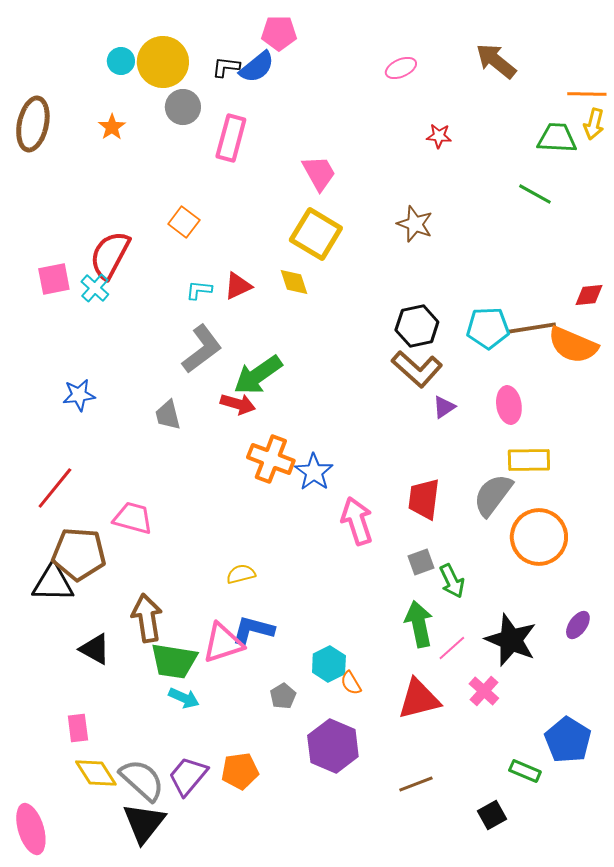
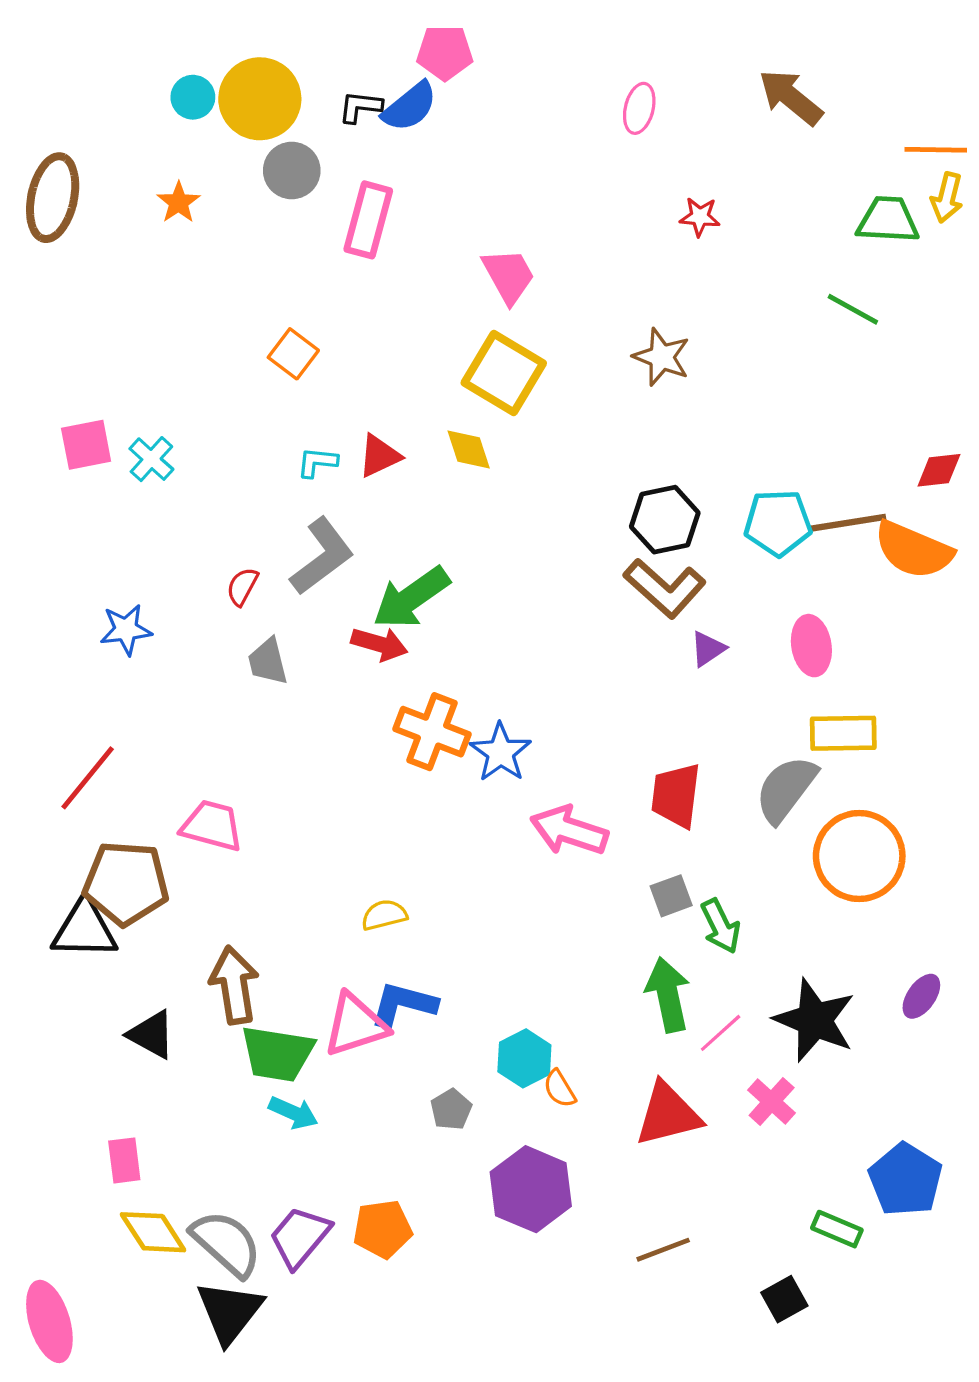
pink ellipse: (401, 68) -> (639, 108), turned -52
red semicircle: (110, 255) -> (242, 587), moved, size x0.5
pink arrow: (357, 521) -> (569, 830), turned -54

